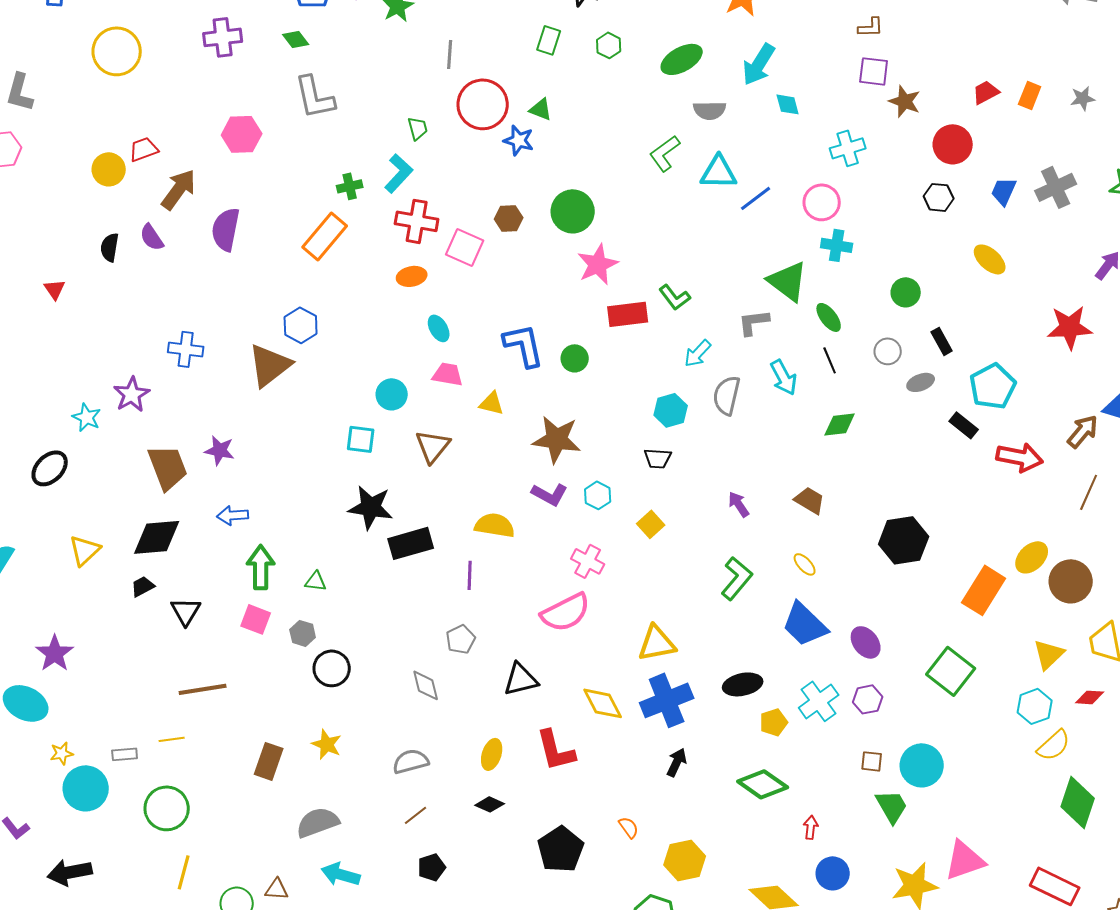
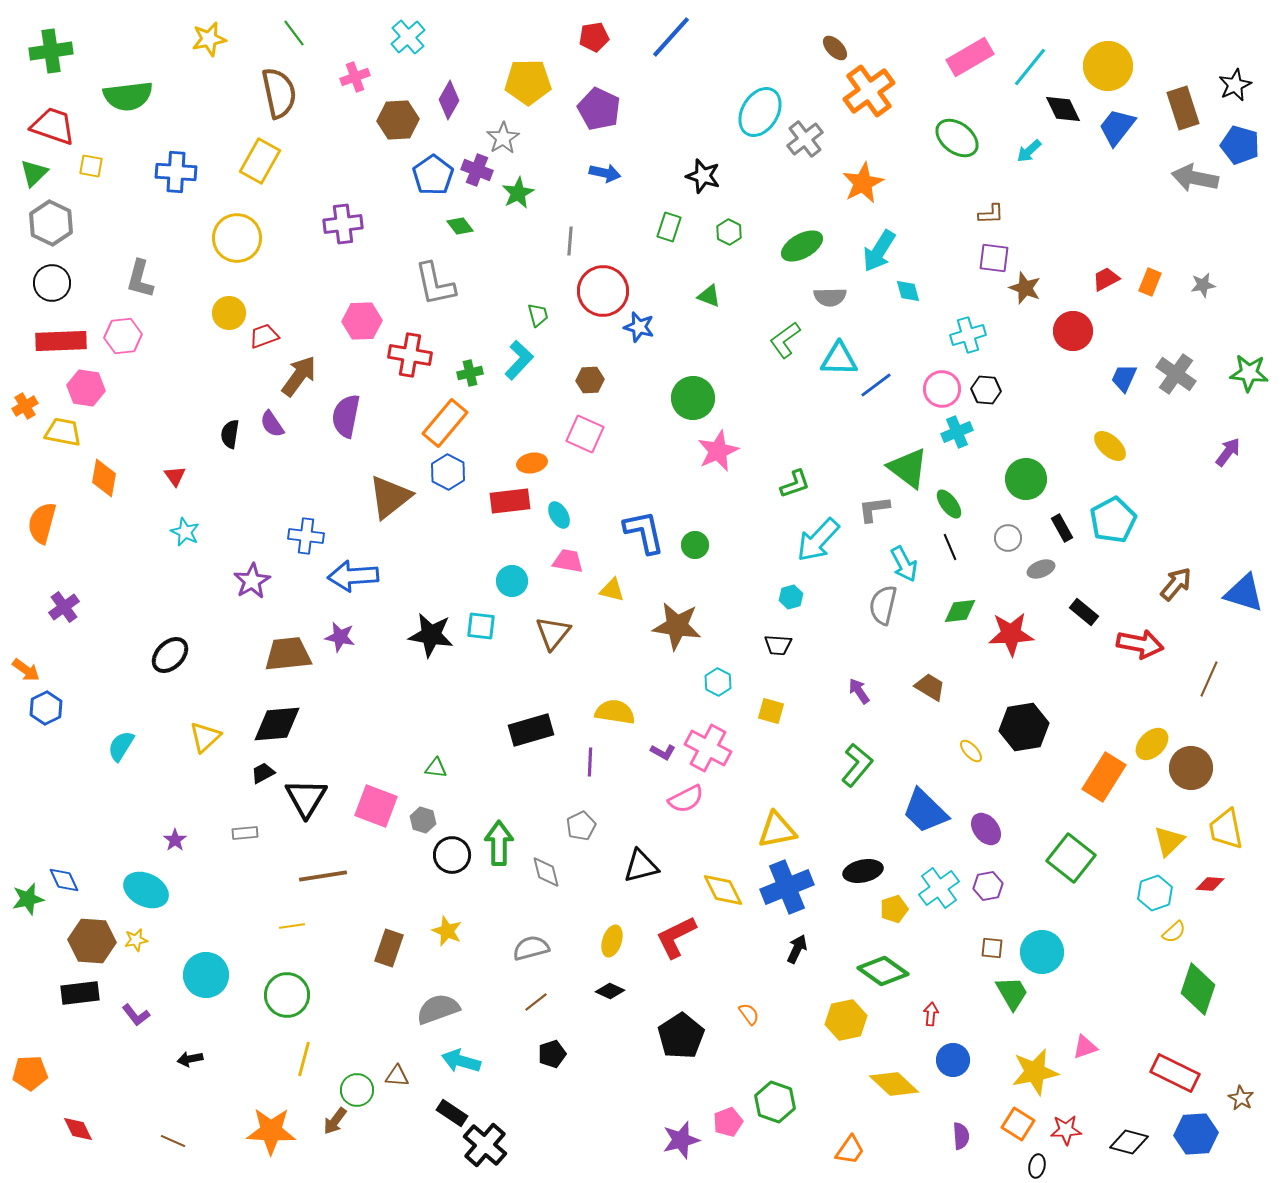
green diamond: (296, 39) -> (460, 226), moved
green triangle: (541, 109) -> (709, 296), moved
yellow circle: (109, 169) -> (229, 313), moved
gray cross: (1056, 187) -> (1176, 374), turned -30
black hexagon: (939, 197) -> (986, 390), moved
brown hexagon: (509, 218) -> (590, 380), moved
red cross: (417, 221) -> (410, 355), moved
cyan cross: (837, 245) -> (957, 432), turned -32
green circle: (906, 292) -> (1026, 479), size x1.4
green L-shape: (675, 297) -> (795, 484), turned -72
red rectangle: (628, 314) -> (510, 501), moved
blue hexagon: (301, 325) -> (448, 472), moved
red star: (1070, 327) -> (1011, 634), moved
cyan arrow: (698, 353) -> (818, 540), size x1.6
brown triangle: (270, 365) -> (390, 497), moved
cyan pentagon: (993, 386) -> (1113, 520), moved
gray semicircle: (727, 395) -> (883, 605), moved
cyan hexagon: (671, 410) -> (791, 597), size x0.7
cyan star: (87, 417) -> (185, 532), moved
brown arrow: (1083, 431) -> (1176, 584), moved
brown trapezoid: (168, 467) -> (288, 654), turned -75
purple L-shape: (550, 494) -> (663, 752), moved, size x0.7
black star: (371, 507) -> (431, 635), moved
blue arrow: (233, 515) -> (353, 576), moved, size x1.6
yellow square: (651, 524) -> (771, 711), turned -32
pink cross: (588, 561) -> (708, 748), size x1.4
yellow ellipse: (805, 564) -> (971, 751), moved
green arrow: (261, 567) -> (499, 843), moved
black triangle: (186, 611) -> (306, 798), size x1.4
pink semicircle: (566, 612) -> (686, 799), size x0.7
pink square: (256, 619) -> (376, 806), size x1.4
purple star: (55, 653) -> (175, 840), size x0.6
yellow semicircle: (1054, 745) -> (1174, 932), size x0.7
red L-shape: (556, 750) -> (676, 937), turned 78
yellow star: (62, 753) -> (136, 940), moved
gray rectangle: (125, 754) -> (245, 833), moved
yellow hexagon: (685, 860) -> (846, 1020), moved
pink triangle: (965, 860) -> (1085, 1047), size x0.6
black arrow: (70, 872) -> (190, 1059), size x0.6

